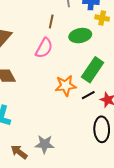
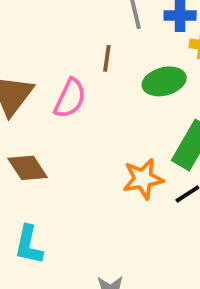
pink semicircle: (44, 48) -> (70, 98), moved

